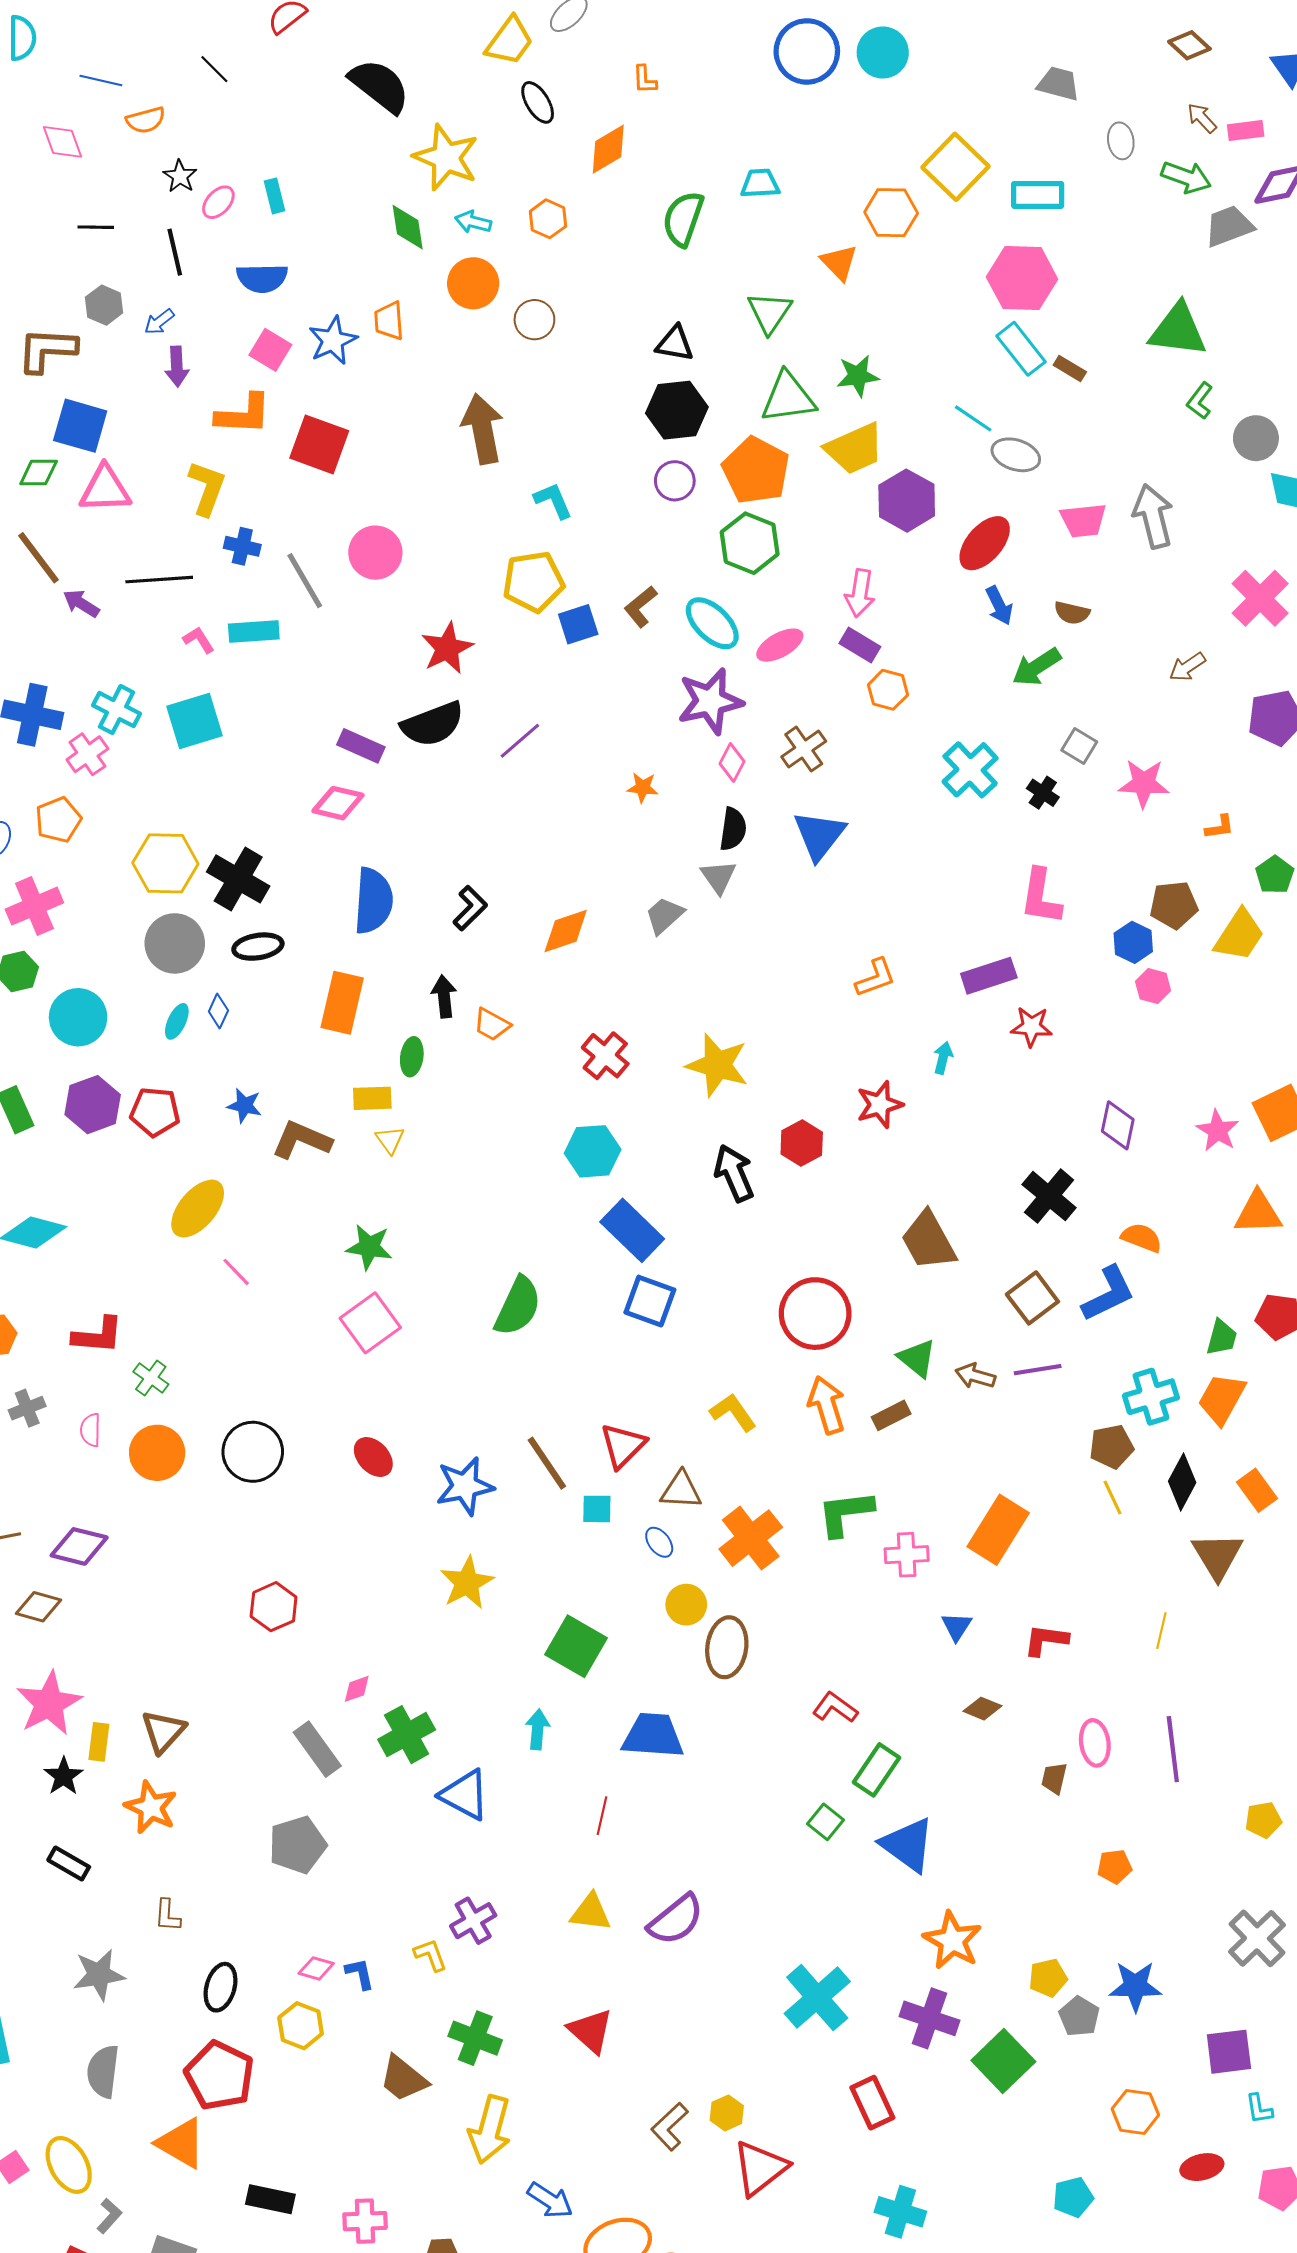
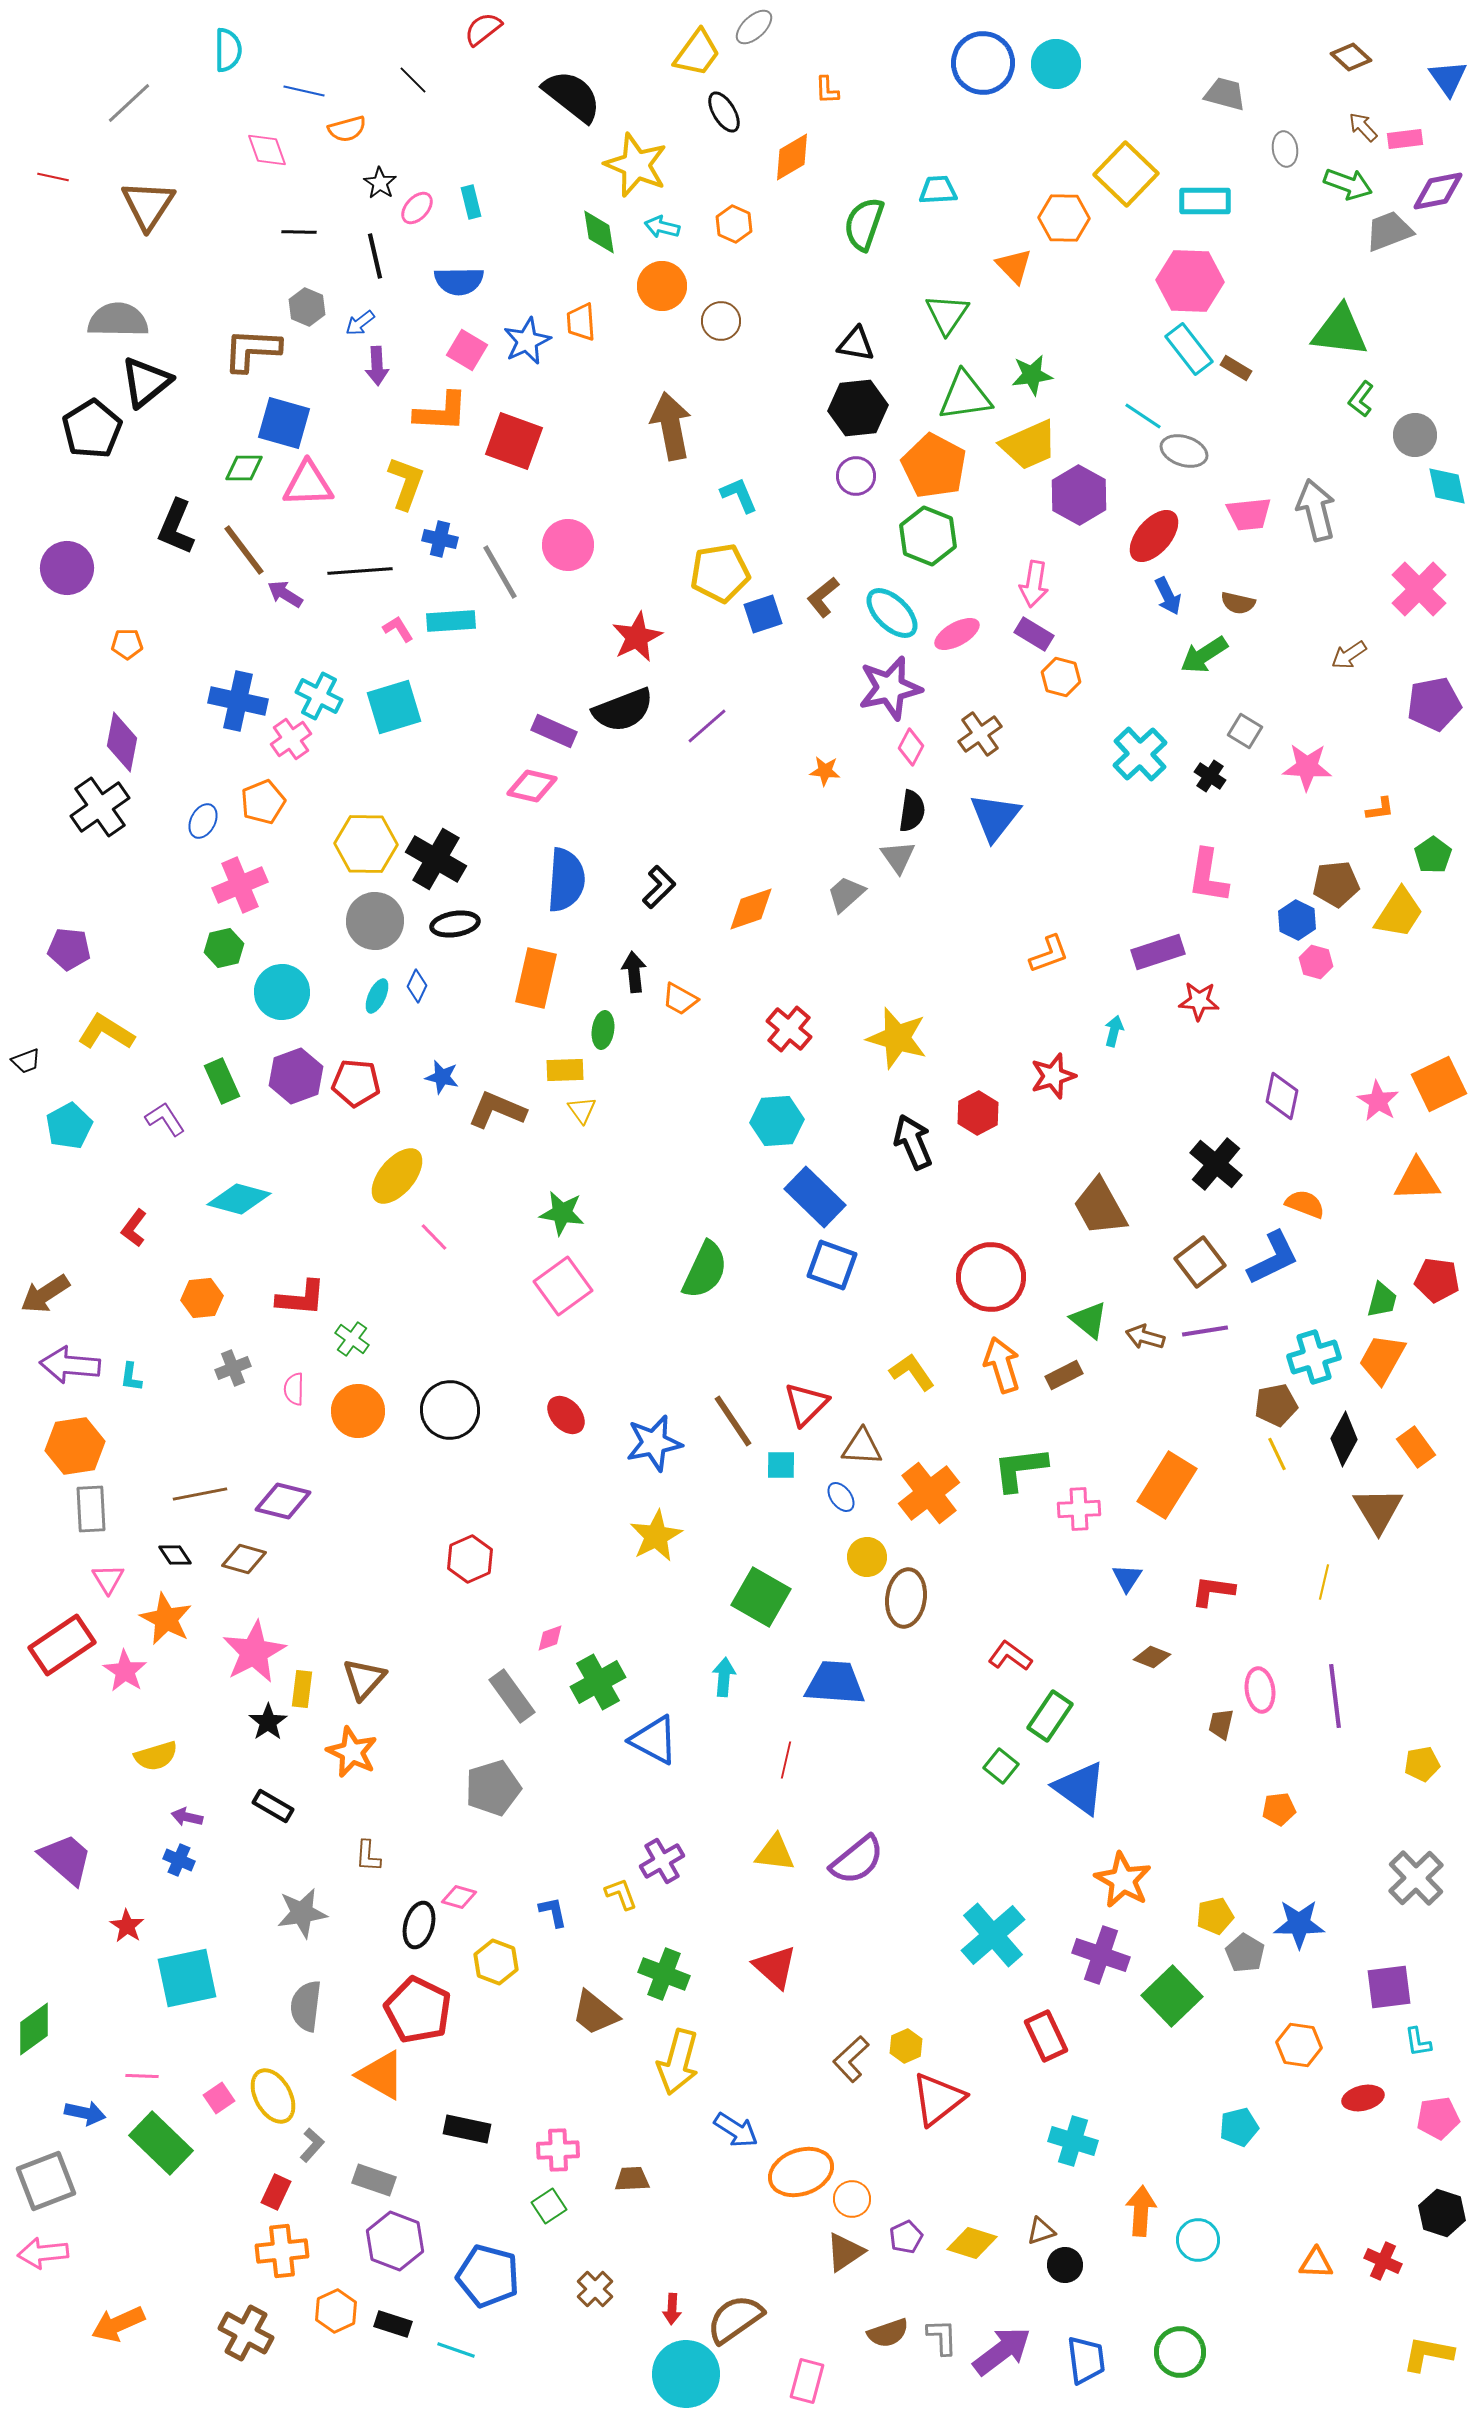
pink diamond: (316, 1968) -> (459, 1897), moved

